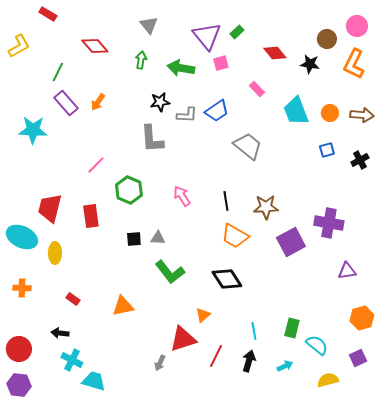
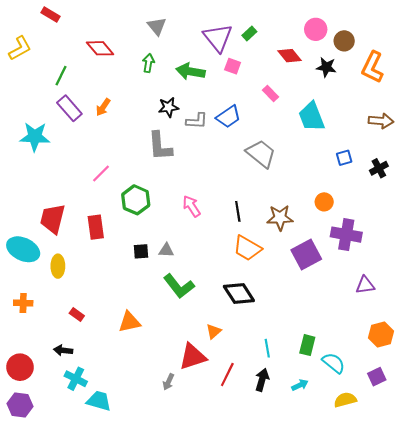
pink circle: (357, 26) -> (316, 29), moved
pink square: (221, 63) -> (233, 66), turned 35
orange circle: (330, 113) -> (324, 202), moved

